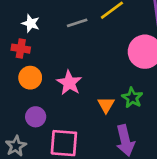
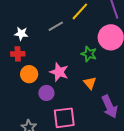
green star: (132, 98) -> (89, 54), moved
purple circle: (36, 117) -> (46, 93), moved

